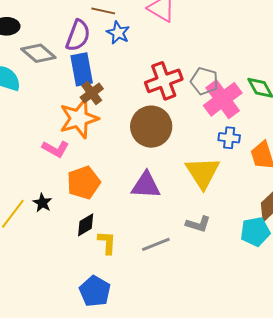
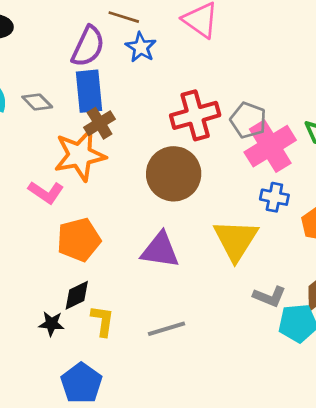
gray diamond: (38, 53) -> (37, 102), moved, size x0.7
black star: (42, 203) -> (51, 324), moved, turned -30
gray L-shape: (198, 224) -> (269, 297), moved

